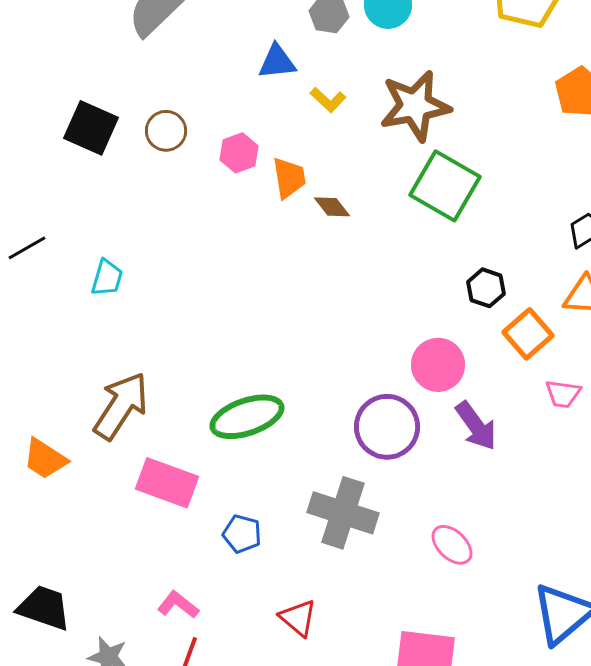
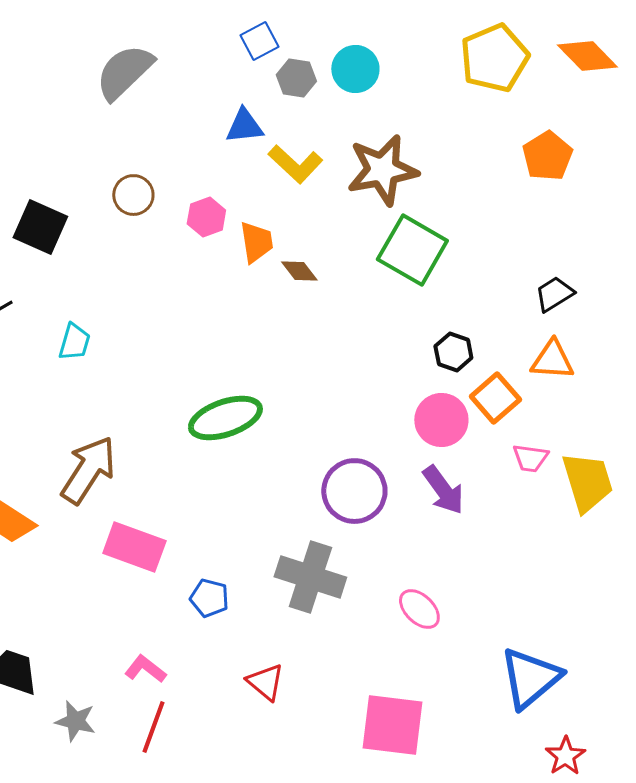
yellow L-shape: (328, 100) -> (295, 164), size x1.5
black square: (91, 128) -> (40, 227), moved
pink circle: (438, 365) -> (441, 420), moved
green ellipse: (247, 417) -> (225, 418), moved

